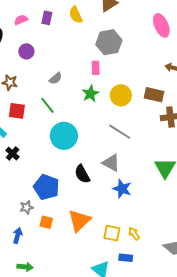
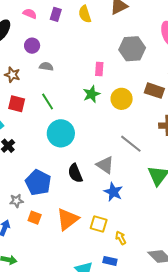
pink semicircle: (21, 20) -> (30, 14), turned 40
gray hexagon: (109, 42) -> (132, 49), moved
gray semicircle: (56, 78) -> (46, 66), moved, turned -136
brown rectangle: (154, 95) -> (154, 91), moved
gray line: (120, 132) -> (131, 144), moved
yellow square: (112, 233) -> (99, 224), moved

